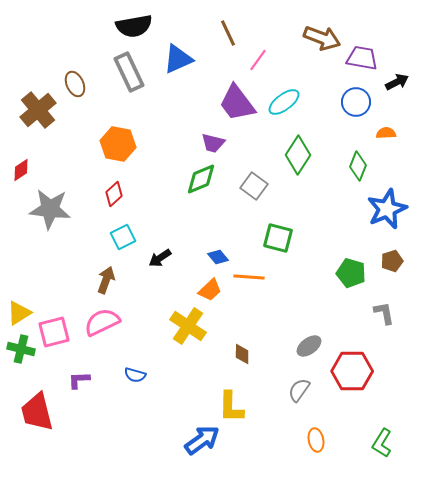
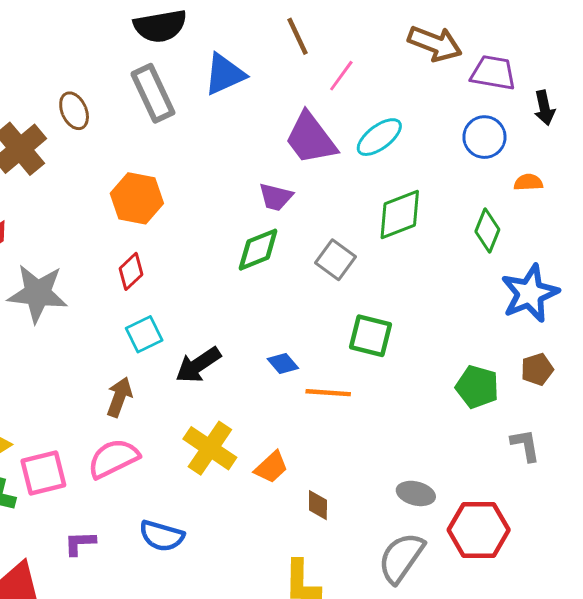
black arrow: (397, 82) -> (544, 108), turned 105
green diamond: (298, 155) -> (400, 214), turned 36
black arrow: (160, 258) -> (198, 365), size x1.4
orange trapezoid: (210, 290) -> (271, 467), moved
yellow cross: (188, 326) -> (210, 448), moved
gray ellipse: (309, 346) -> (416, 493), turned 50
blue semicircle: (135, 375) -> (162, 536), size x1.4
gray semicircle: (299, 390) -> (401, 558), size x1.5

